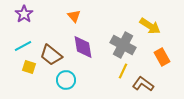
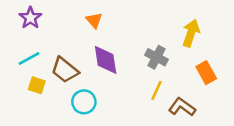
yellow arrow: (150, 26) -> (191, 33), turned -105
gray cross: (123, 45) -> (157, 57), size x0.7

